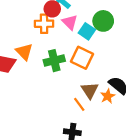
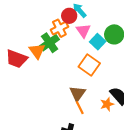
orange cross: (44, 24) -> (59, 28), turned -36
green cross: (54, 61) -> (50, 43), moved, turned -30
brown triangle: (90, 90) -> (78, 93), moved

